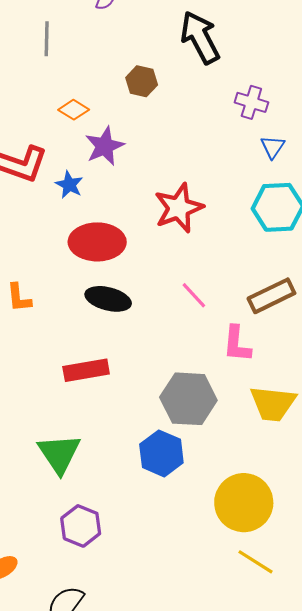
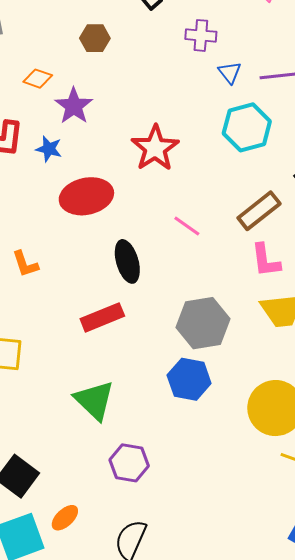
black ellipse: (108, 299) -> (127, 261), moved, turned 72
pink L-shape: (237, 344) -> (266, 260), moved

